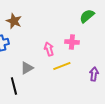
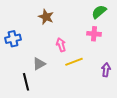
brown star: (14, 21) -> (46, 17), moved
pink cross: (72, 42) -> (94, 34), moved

